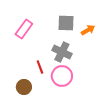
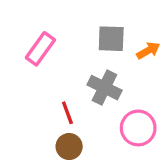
pink circle: (62, 76) -> (138, 128), moved
brown circle: (24, 87) -> (69, 147), moved

